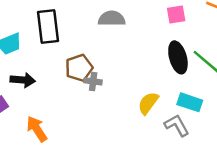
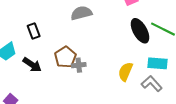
black rectangle: (48, 26) -> (34, 31), size x0.6
black arrow: (23, 80) -> (32, 65), moved, turned 42

